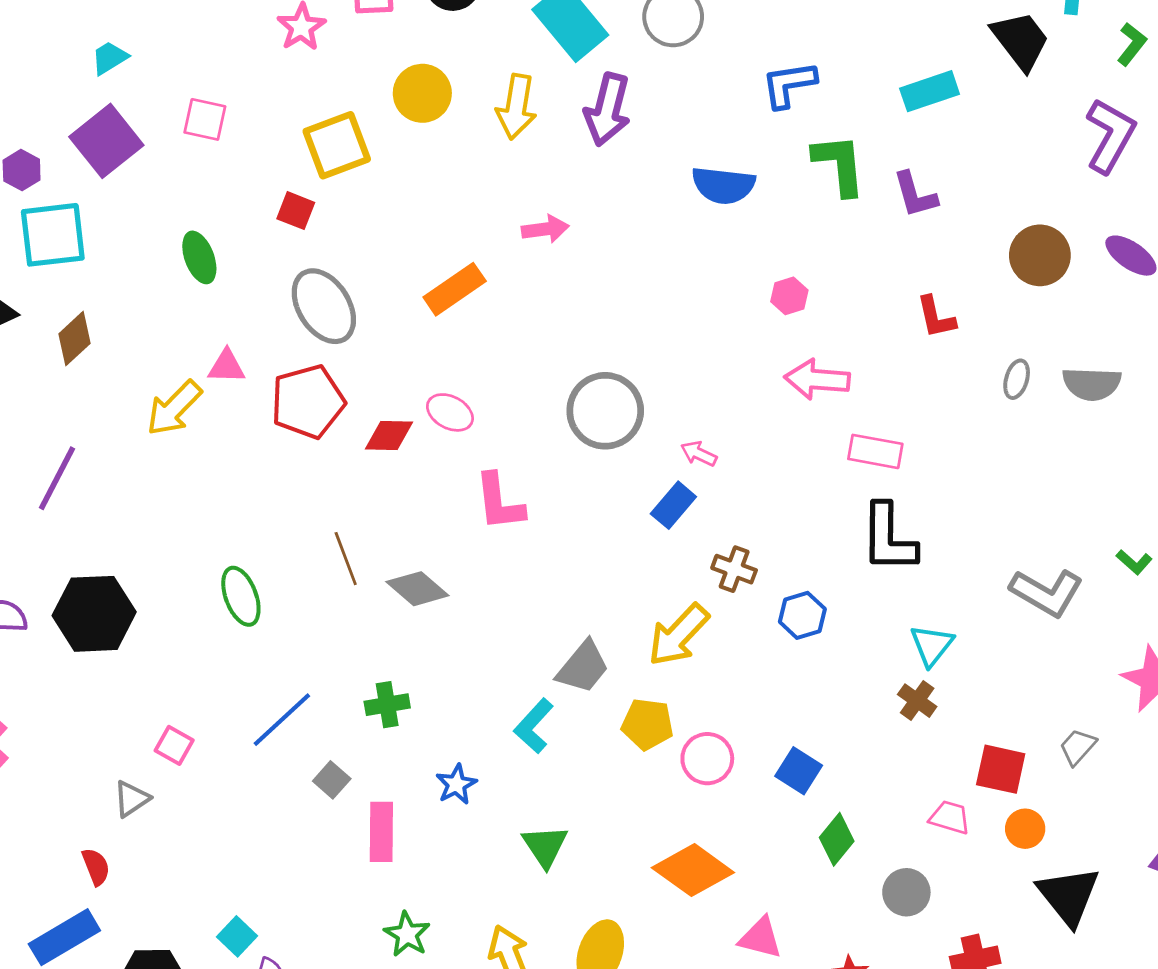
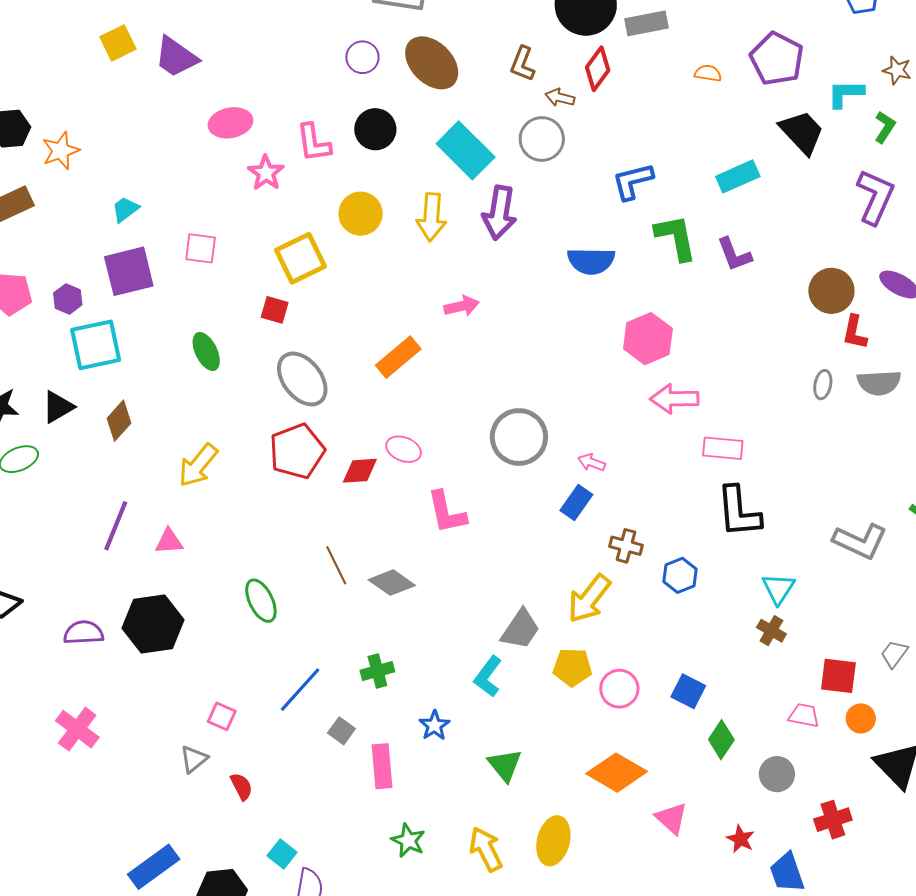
purple square: (106, 141) -> (129, 271), turned 30
pink hexagon: (789, 296) -> (648, 339), size x1.8
red L-shape: (936, 317) -> (855, 332), moved, turned 30
pink triangle: (226, 366) -> (169, 541), moved
red semicircle: (96, 867) -> (241, 786), moved
pink triangle: (760, 938) -> (672, 818), turned 33

